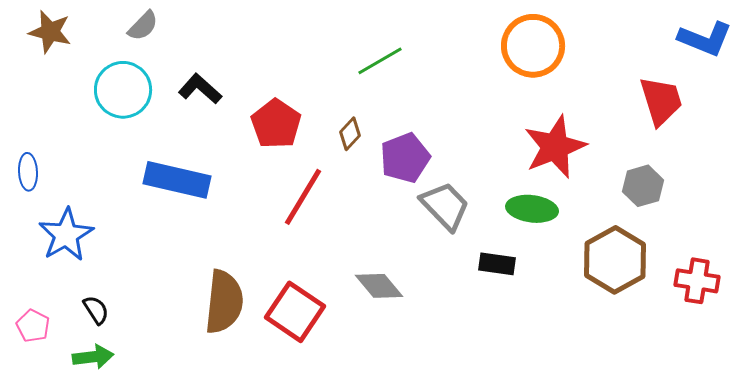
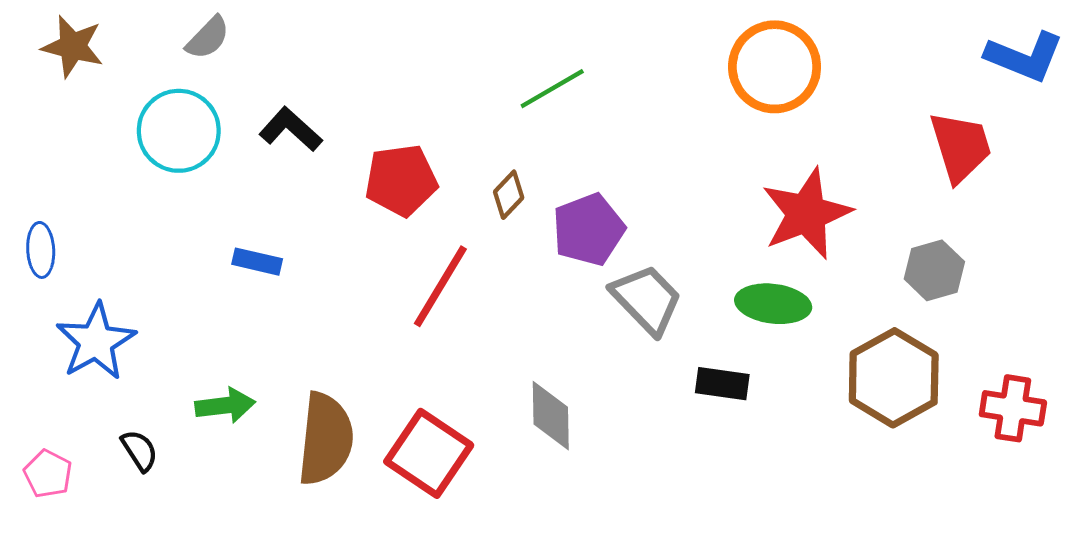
red pentagon: (276, 124) -> (401, 180), turned 30
blue rectangle: (177, 180) -> (257, 262), size x0.5
gray diamond: (379, 286) -> (551, 416), turned 39
green arrow: (93, 357) -> (225, 405), moved

